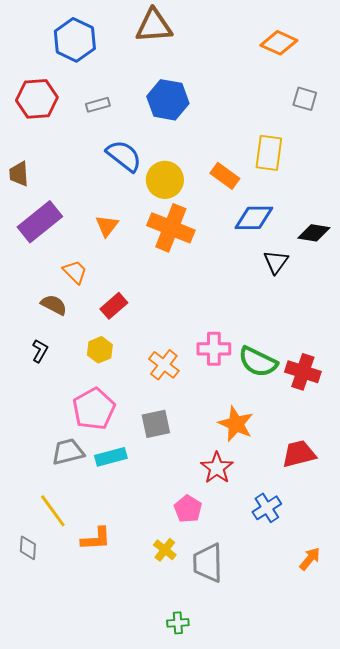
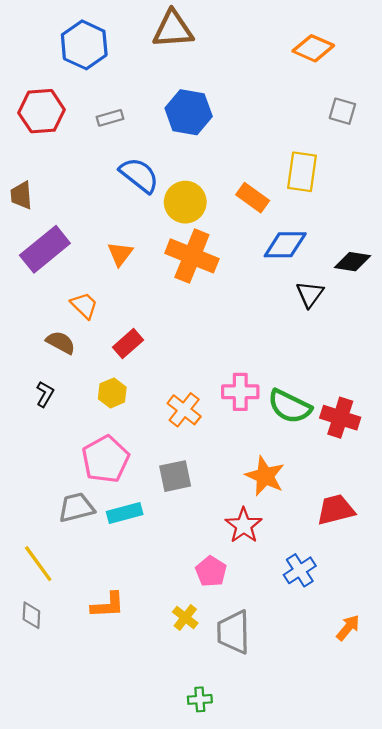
yellow line: (53, 511) -> (38, 564), moved

